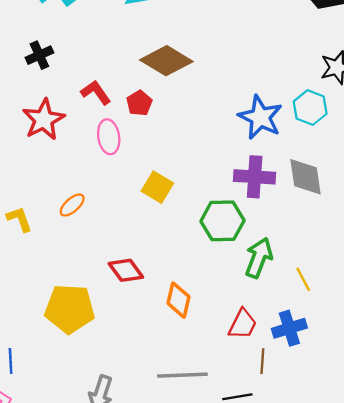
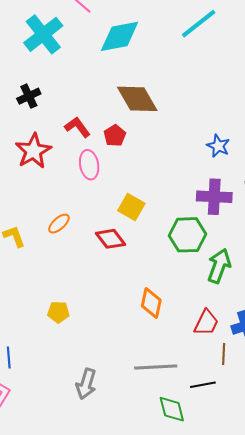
brown diamond: (166, 61) -> (137, 99), turned 30
blue star: (260, 117) -> (218, 146), size x0.6
red diamond: (126, 270) -> (111, 239), moved
yellow pentagon: (70, 309) -> (58, 312), size x0.5

